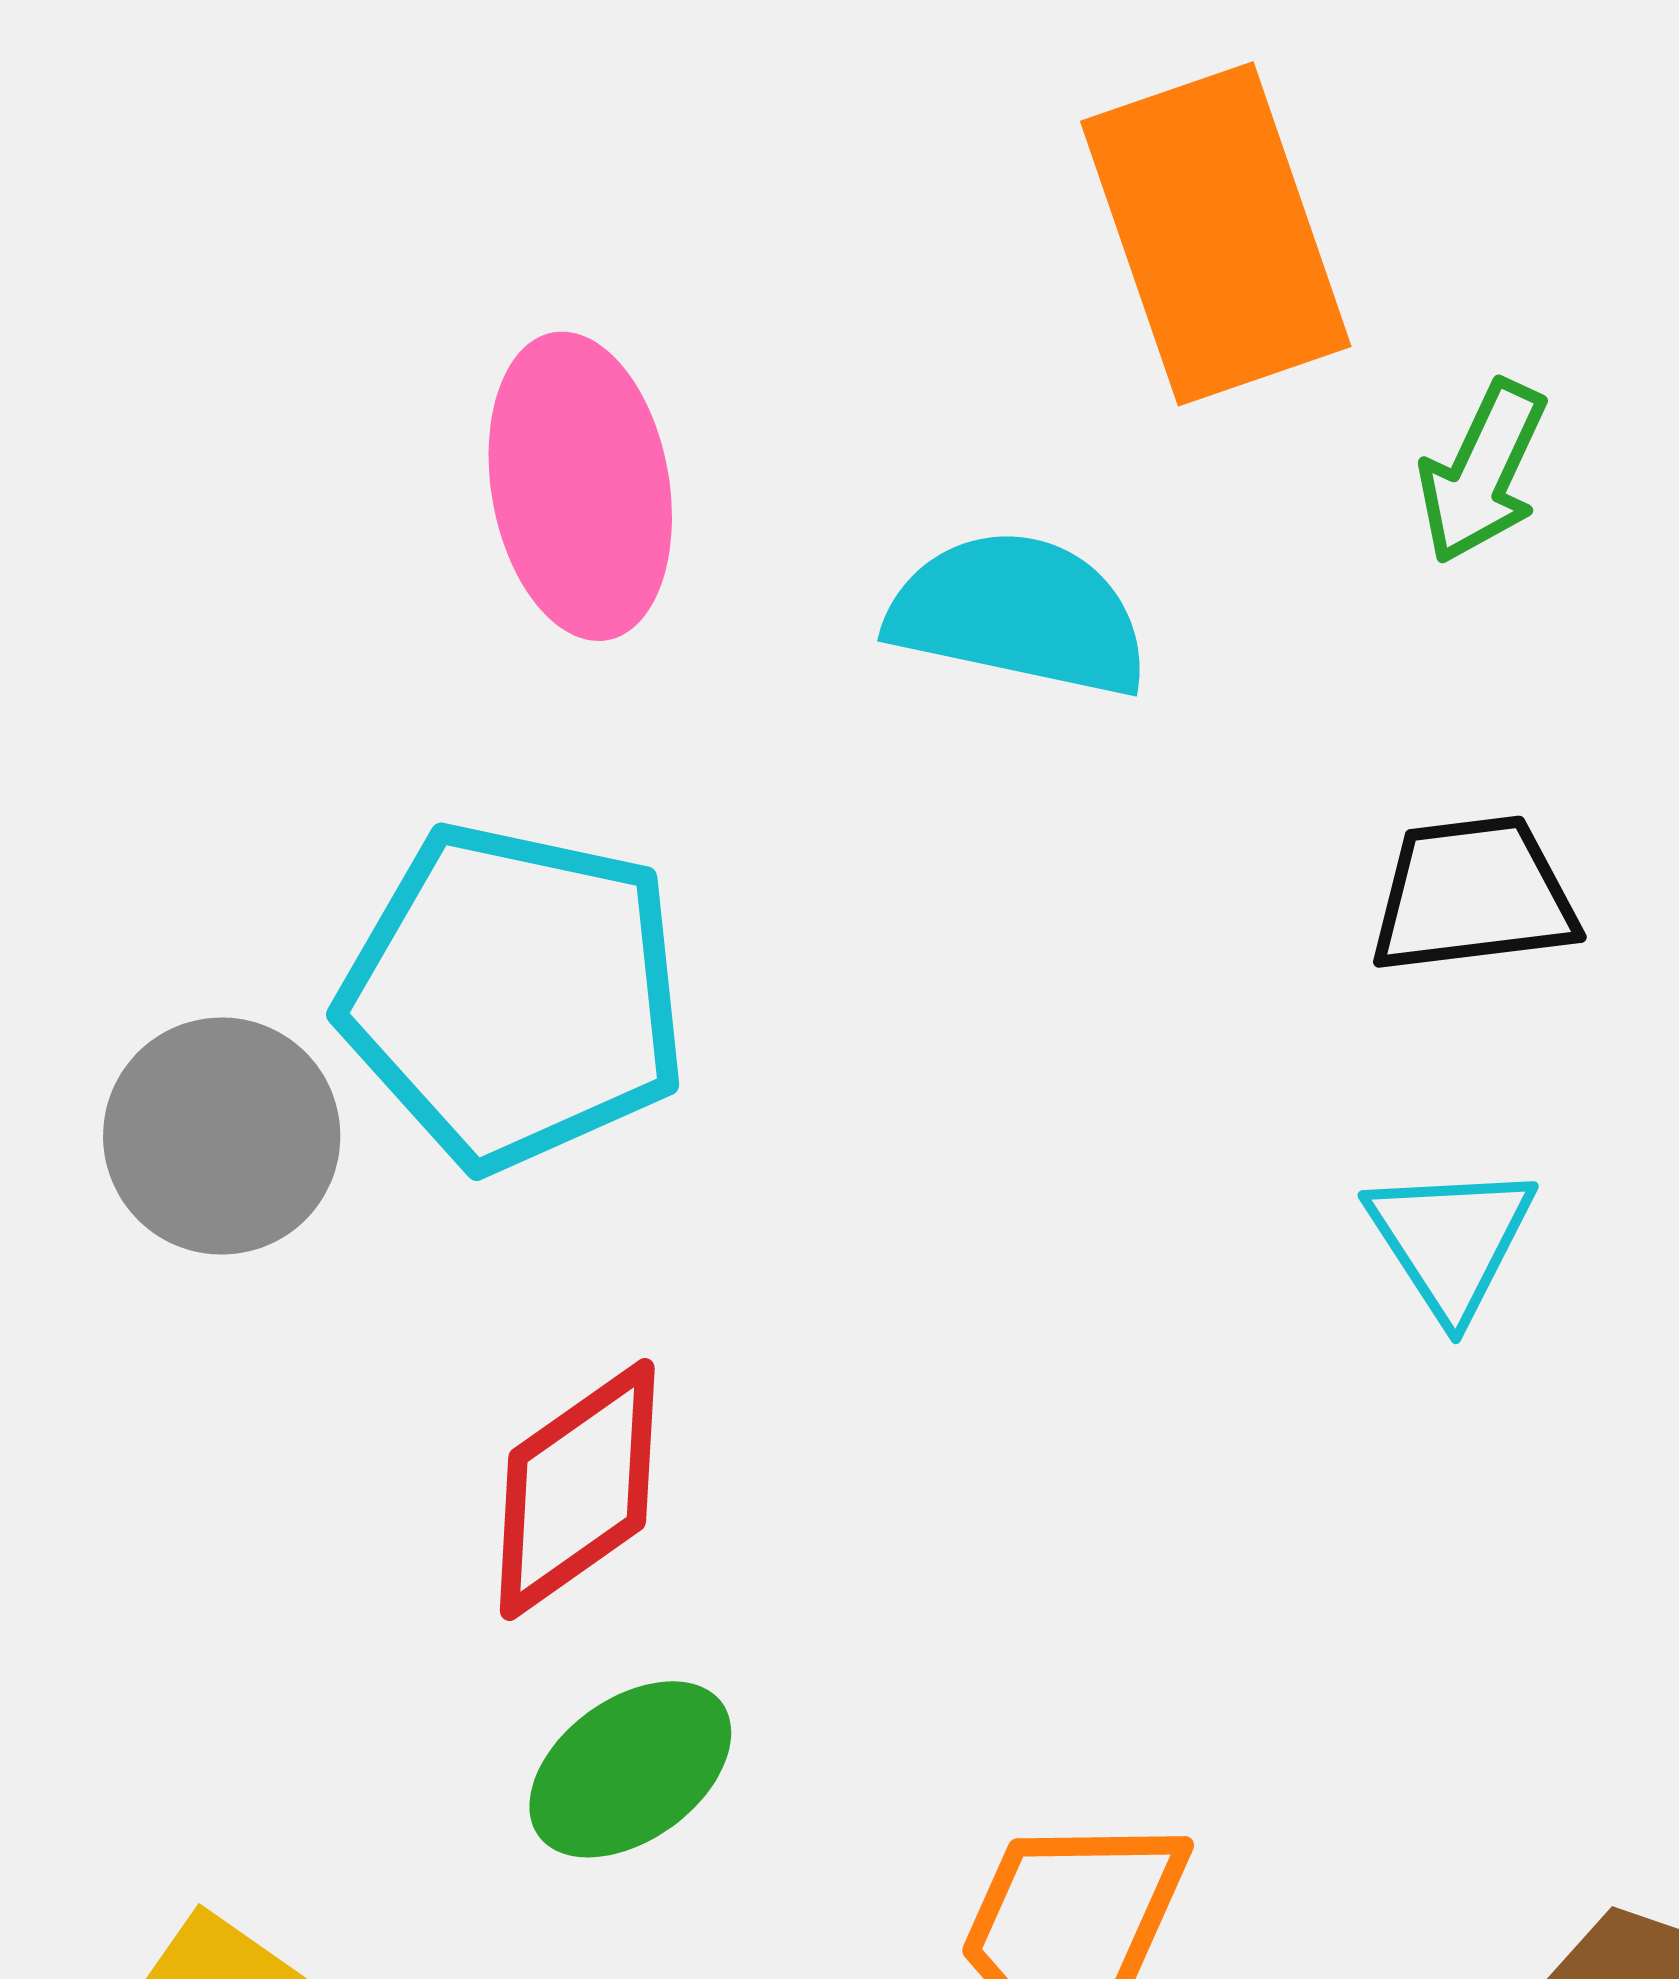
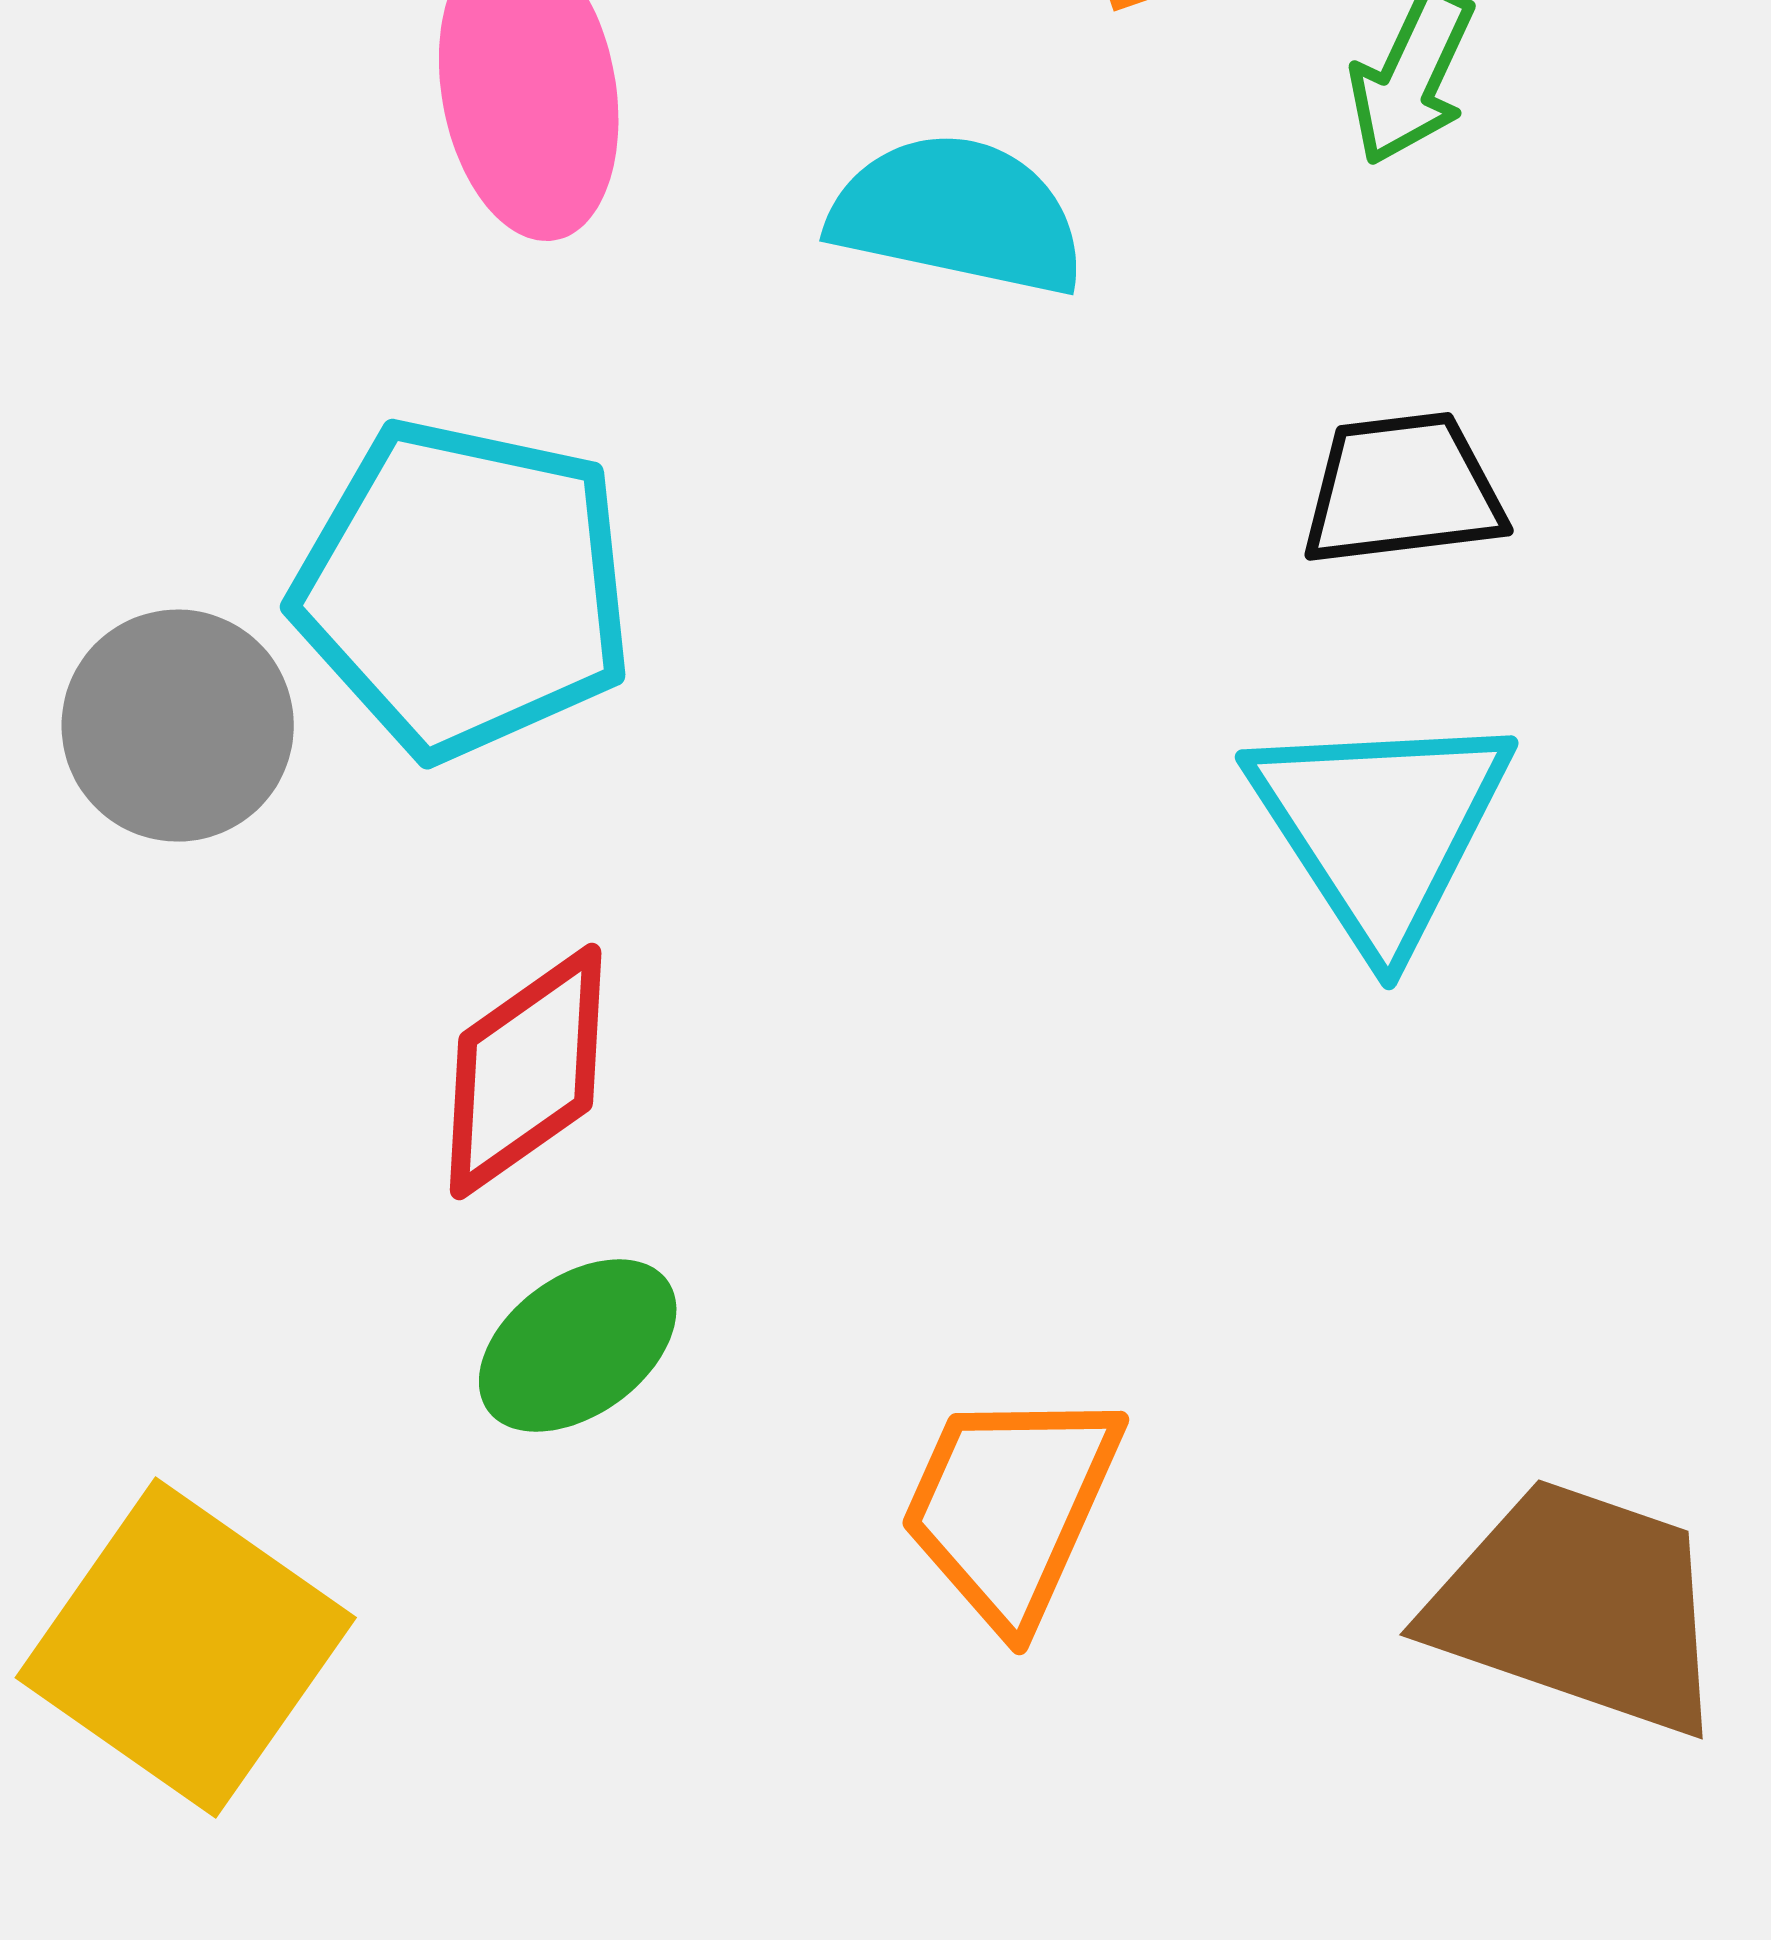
cyan triangle: (1451, 1240) -> (1381, 828), size x1.6

